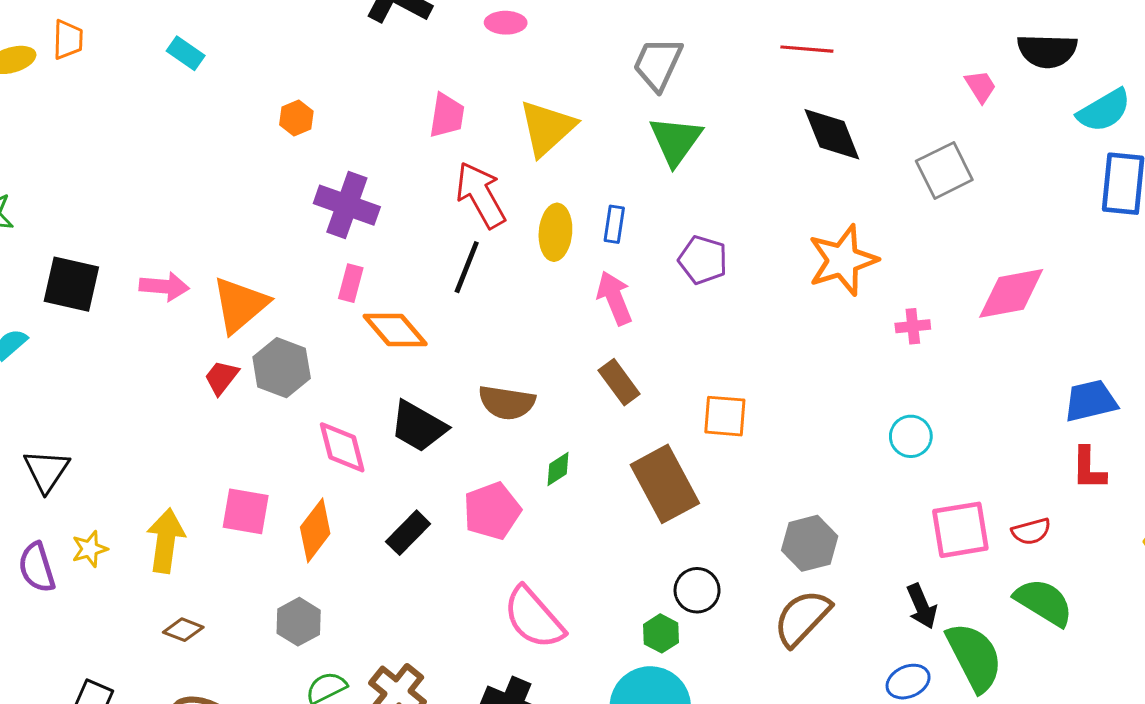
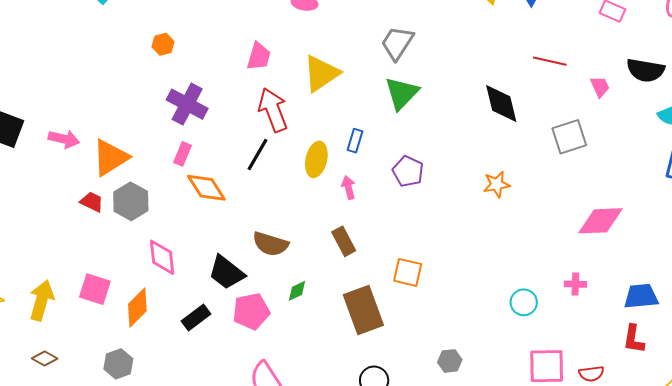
red line: (807, 49) -> (550, 61), moved
yellow ellipse: (555, 232) -> (316, 159), moved
orange star: (843, 260) -> (497, 184), size x0.6
pink arrow: (615, 298) -> (348, 187), size x0.7
pink cross: (913, 326) -> (575, 284), moved
red trapezoid: (221, 377) -> (92, 202), turned 70
black trapezoid: (418, 426) -> (227, 272), moved
gray hexagon: (810, 543) -> (450, 361), size x0.7

